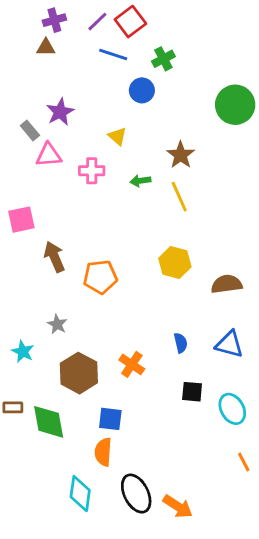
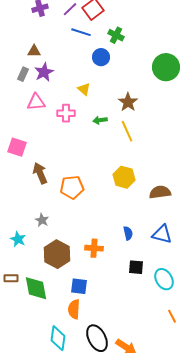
brown triangle: (46, 47) -> (34, 51), moved
green cross: (163, 59) -> (116, 35), turned -35
gray rectangle: (30, 131) -> (23, 74), moved, turned 64
pink square: (21, 220) -> (17, 147), turned 30
orange cross: (132, 364) -> (94, 248), turned -30

